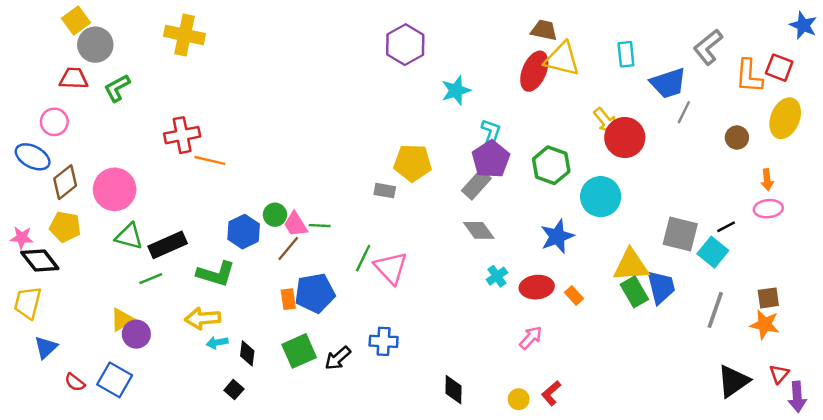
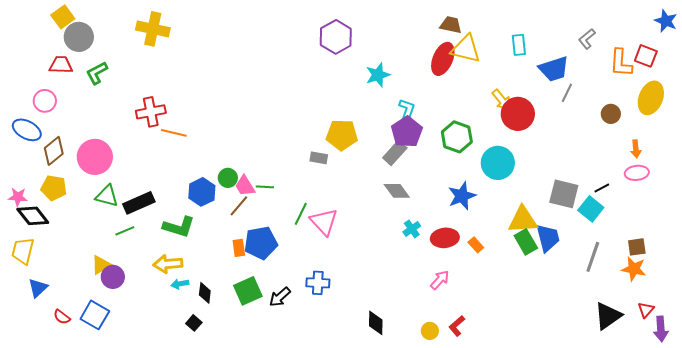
gray L-shape: (708, 47) -> (587, 39), size x0.7

